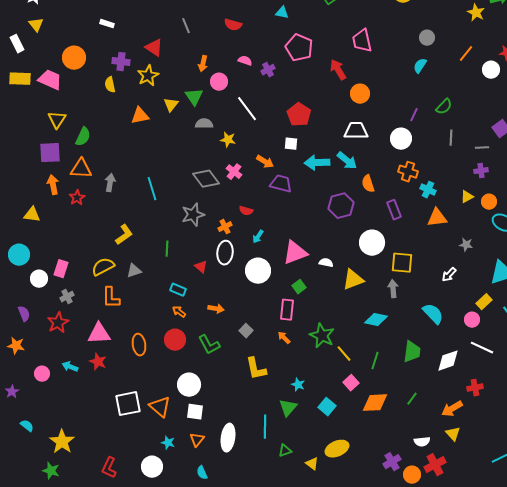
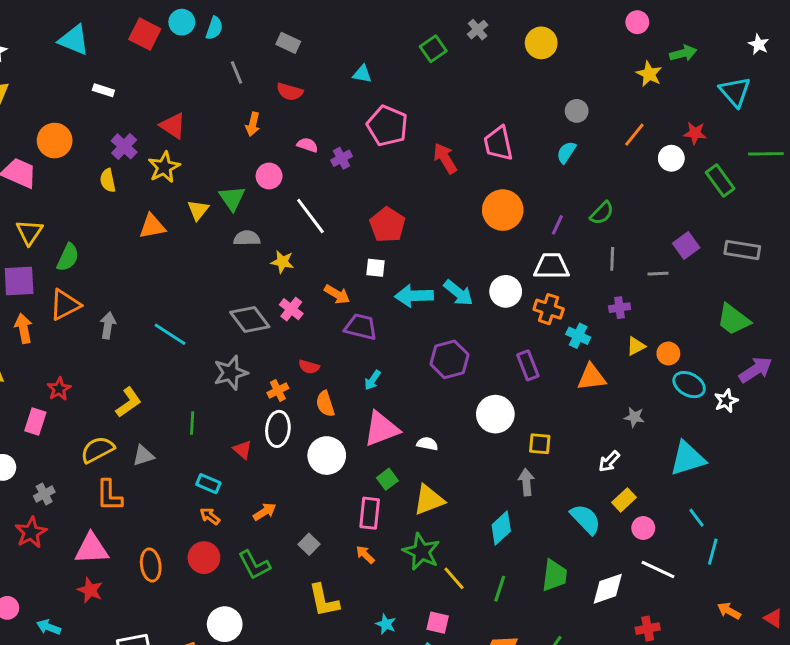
gray line: (186, 26) -> (236, 72), moved
pink trapezoid: (362, 41) -> (498, 143), moved
purple cross: (121, 62) -> (124, 146), turned 36
orange arrow: (203, 64) -> (253, 124), moved
orange circle: (360, 94) -> (503, 210), moved, size x1.4
white trapezoid: (356, 131) -> (552, 266), moved
white circle: (401, 139) -> (506, 291), moved
orange triangle: (81, 169) -> (65, 305), turned -30
purple cross: (481, 171) -> (620, 308), moved
orange semicircle: (368, 184) -> (325, 404), moved
cyan line: (152, 189) -> (170, 334), turned -40
red star: (77, 198) -> (59, 389), moved
cyan arrow: (258, 237) -> (373, 380), moved
yellow square: (402, 263) -> (540, 444), size x0.7
pink rectangle: (61, 269) -> (35, 422), moved
yellow triangle: (353, 280) -> (429, 500), moved
yellow rectangle: (484, 302) -> (624, 500), moved
orange arrow: (216, 309) -> (265, 512), turned -42
cyan diamond: (376, 320) -> (501, 528), turned -55
cyan arrow: (70, 367) -> (49, 627), moved
pink square: (351, 383) -> (438, 623), moved, turned -35

